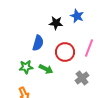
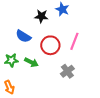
blue semicircle: (38, 43) -> (23, 36), turned 105

